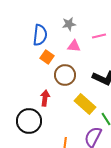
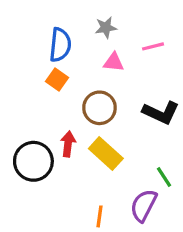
orange square: (47, 57) -> (57, 79), moved
yellow rectangle: (85, 104) -> (106, 153), moved
black circle: (29, 121) -> (33, 161), moved

